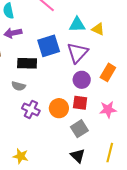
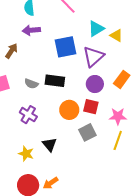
cyan triangle: (77, 25) -> (96, 29), turned -36
black rectangle: (27, 63) -> (55, 81), moved
purple cross: (31, 109) -> (28, 115), moved
yellow line: (110, 153) -> (118, 140), moved
black triangle: (78, 156) -> (50, 145), moved

